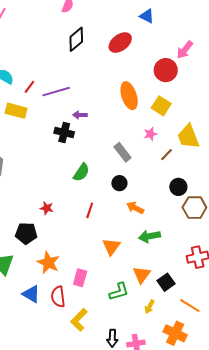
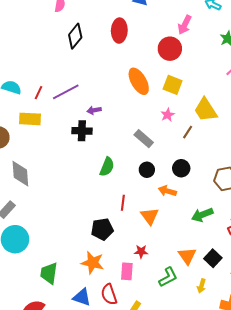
red ellipse: (120, 43) -> (119, 31), turned -40
black circle: (178, 187) -> (181, 168), moved
red star: (47, 208) -> (141, 252), moved
black pentagon: (26, 233) -> (102, 229), moved
green arrow: (149, 236) -> (202, 215), moved
orange triangle: (111, 247) -> (150, 216), moved

